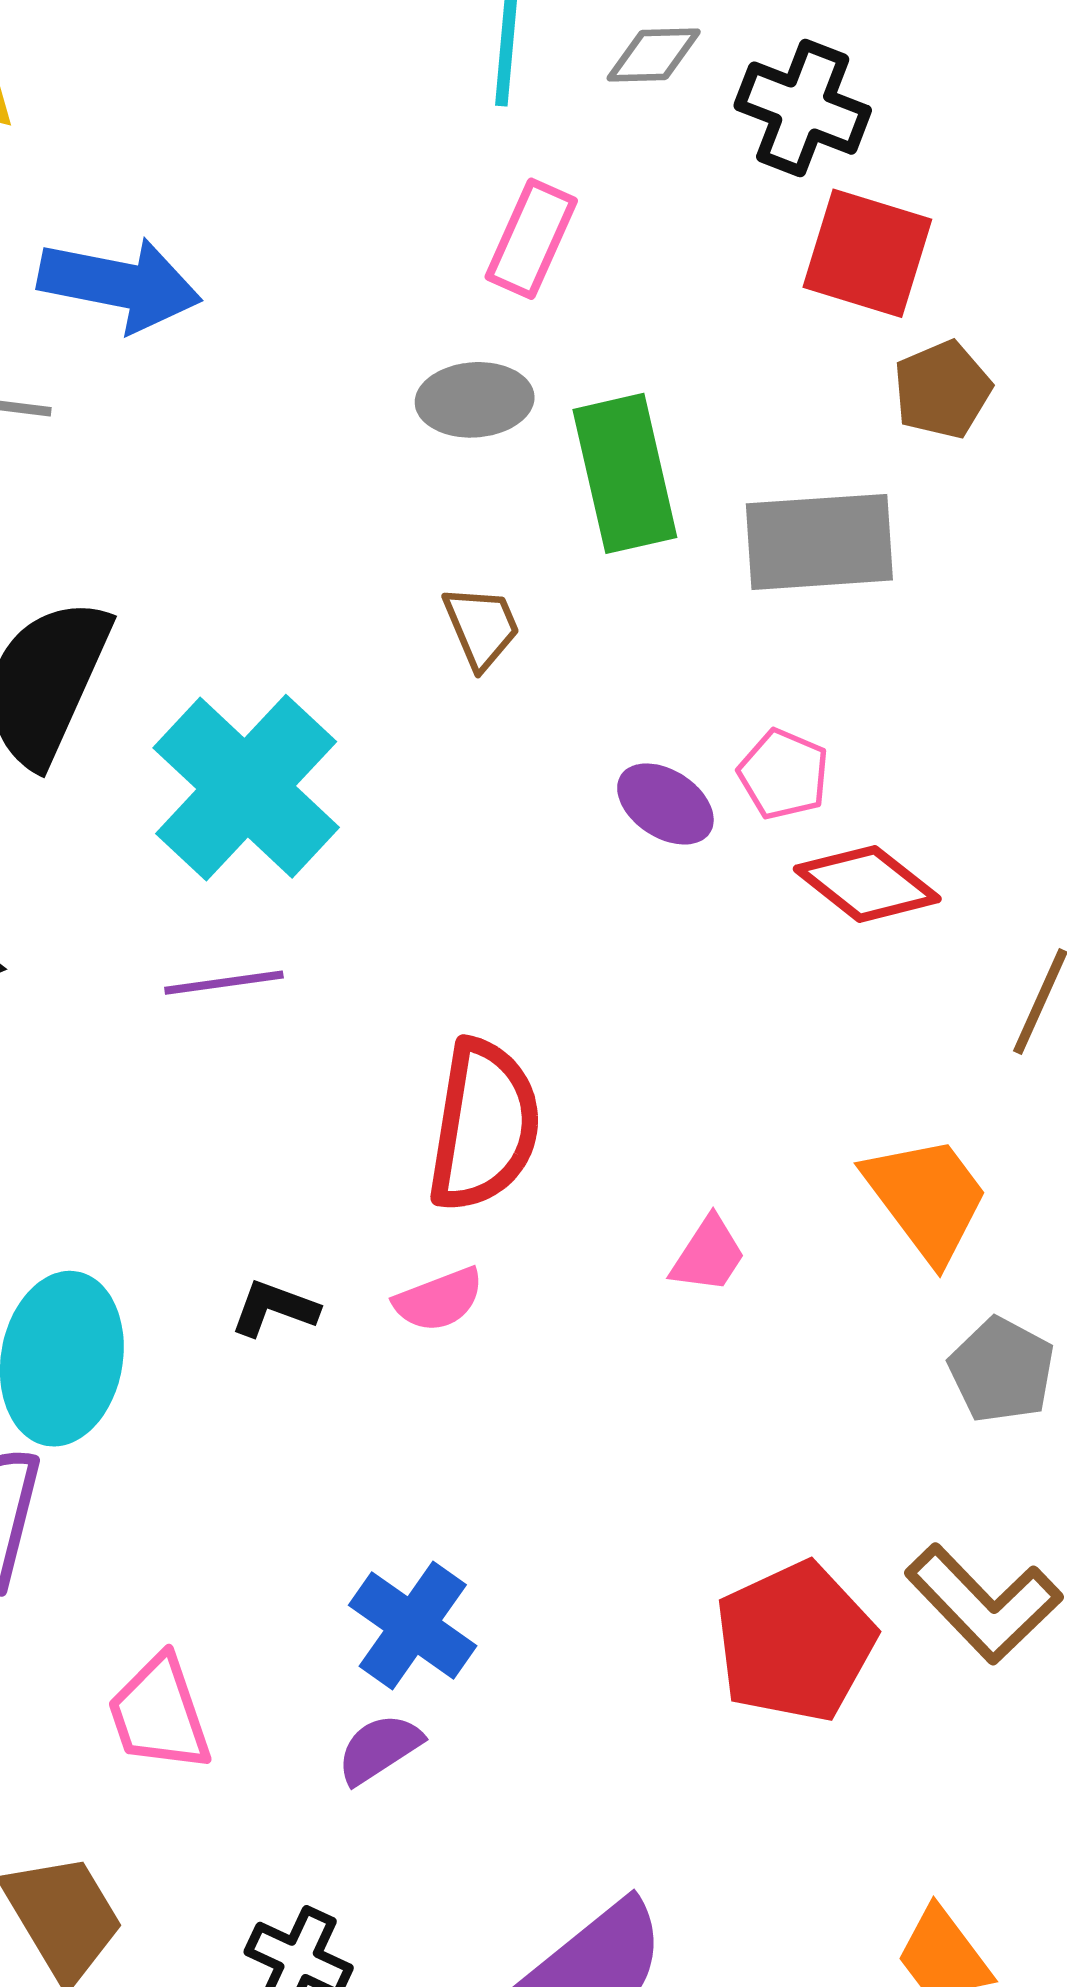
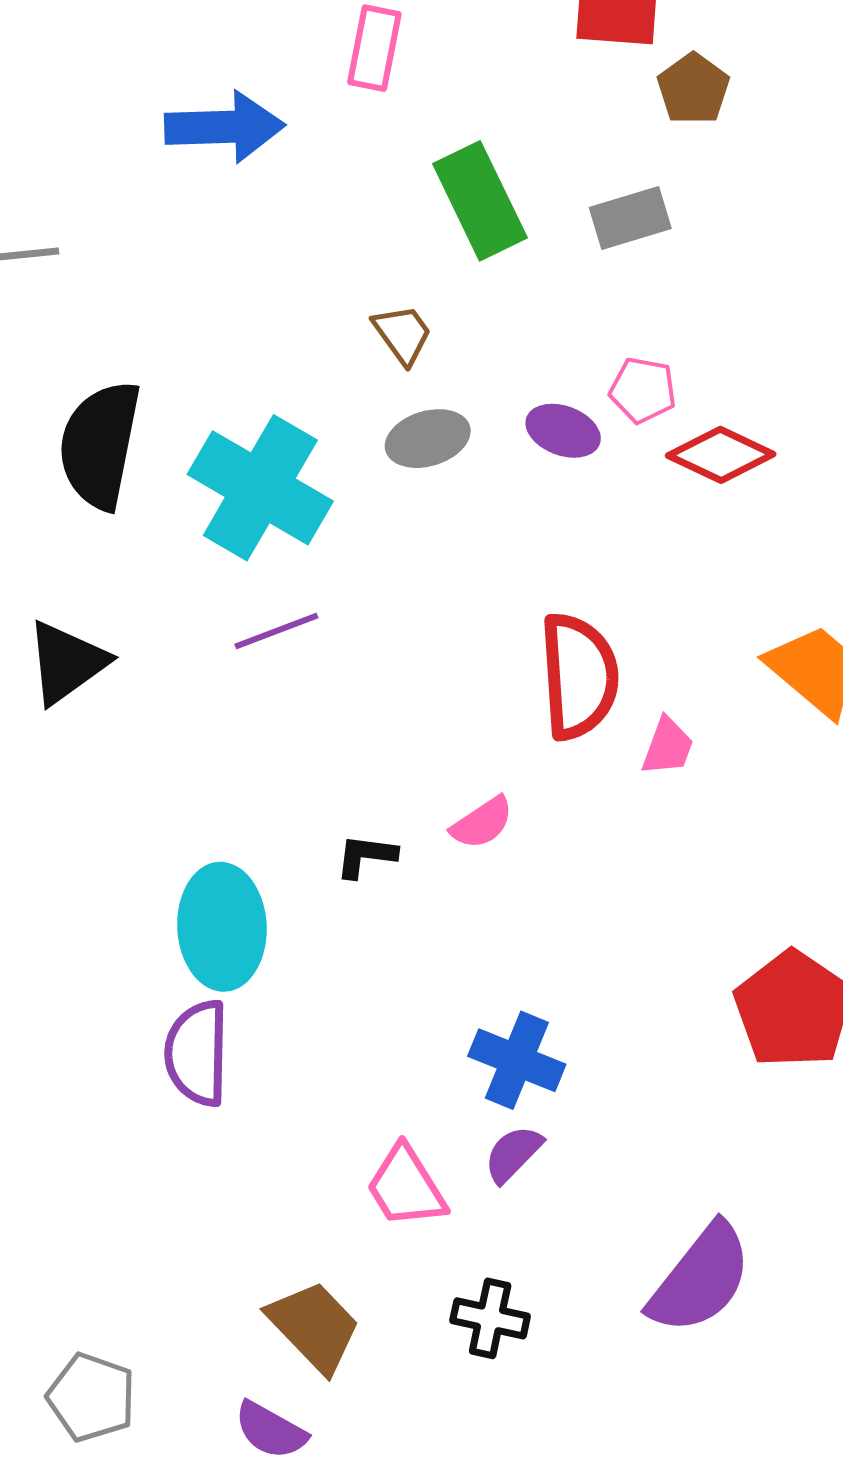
blue arrow: (120, 284) -> (225, 127), moved
gray ellipse: (475, 400) -> (428, 439), moved
gray rectangle: (819, 542) -> (630, 218), size x0.7
red semicircle: (484, 1125) -> (579, 676), moved
pink trapezoid: (159, 1714) -> (406, 1187), moved

